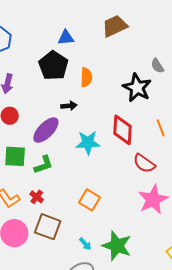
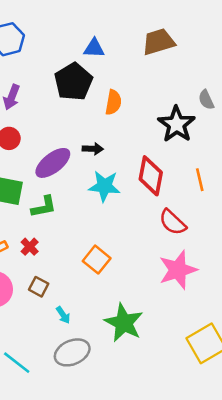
black arrow: (69, 106) -> (93, 149), moved
brown square: (48, 227) -> (39, 287), size x0.6
cyan arrow: (85, 244) -> (63, 315), moved

